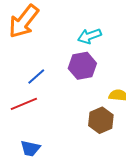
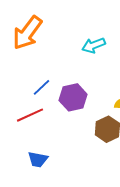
purple hexagon: (82, 66) -> (73, 97), moved

